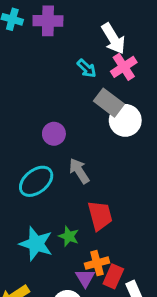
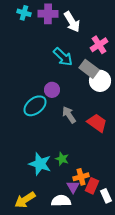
white arrow: (113, 39) -> (72, 22), moved
cyan arrow: (87, 68) -> (63, 57), moved, size x1.5
cyan ellipse: (36, 181) -> (35, 106), moved
red trapezoid: (100, 215) -> (97, 123), moved, turned -40

